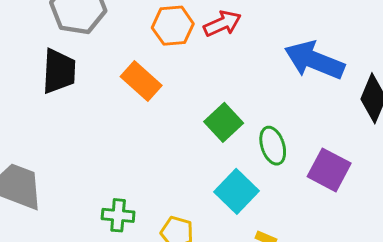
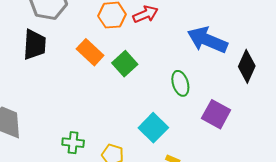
green square: (224, 122) -> (125, 64), moved
green ellipse: (273, 146) -> (180, 83), moved

